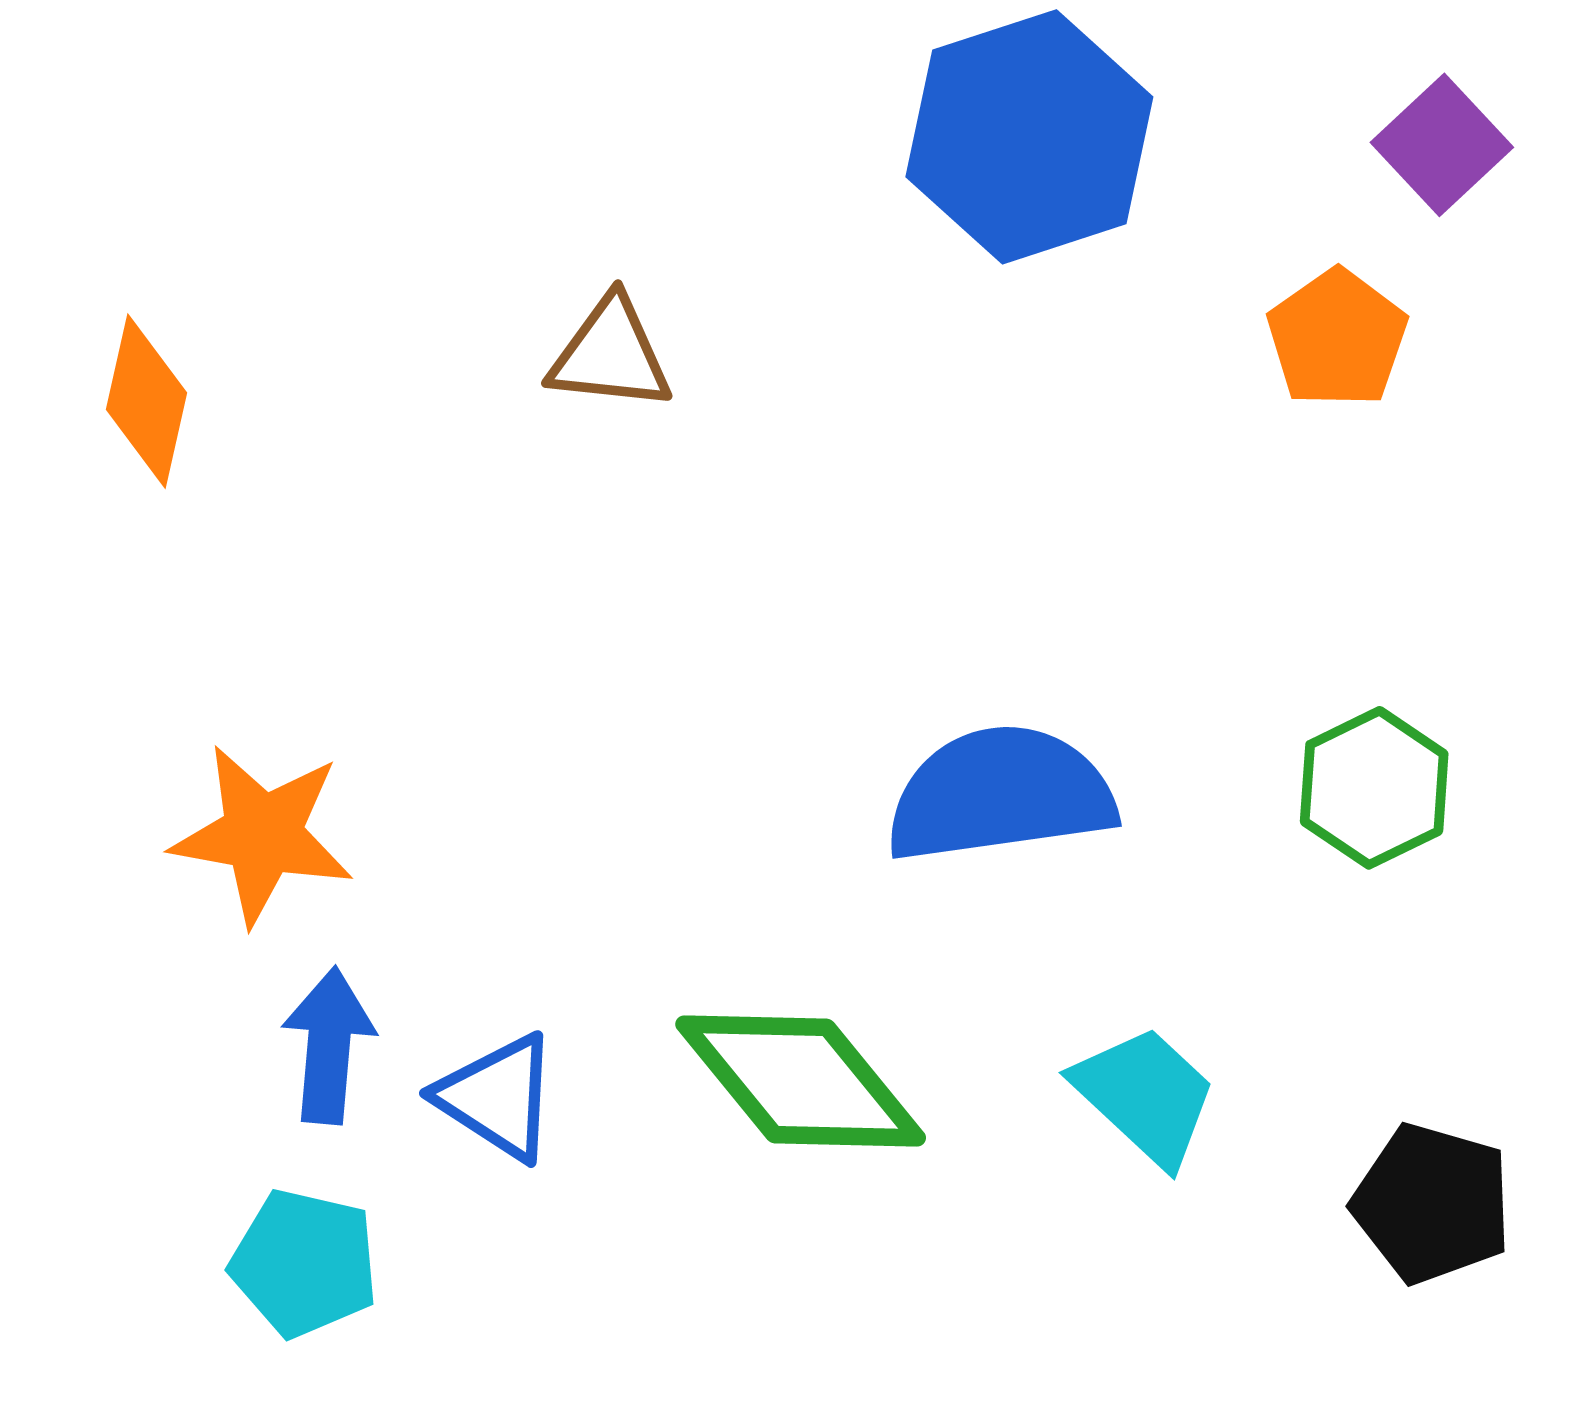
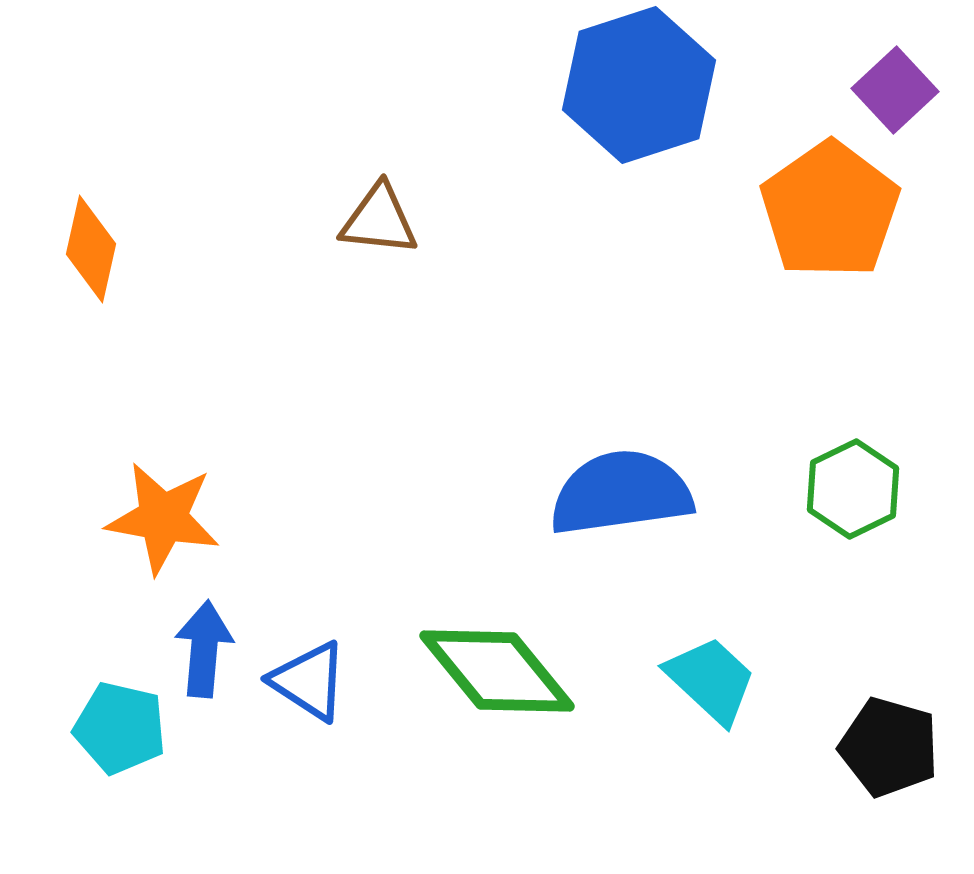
orange pentagon: (1337, 338) -> (830, 210), size x1.6
cyan pentagon: (304, 1263) -> (120, 728), moved

